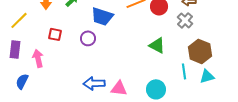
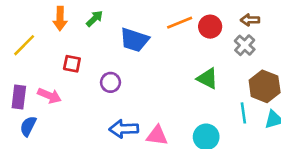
purple circle: (88, 38) -> (110, 82), moved
purple rectangle: (15, 49) -> (19, 97), moved
pink arrow: (38, 58) -> (49, 96), turned 126

